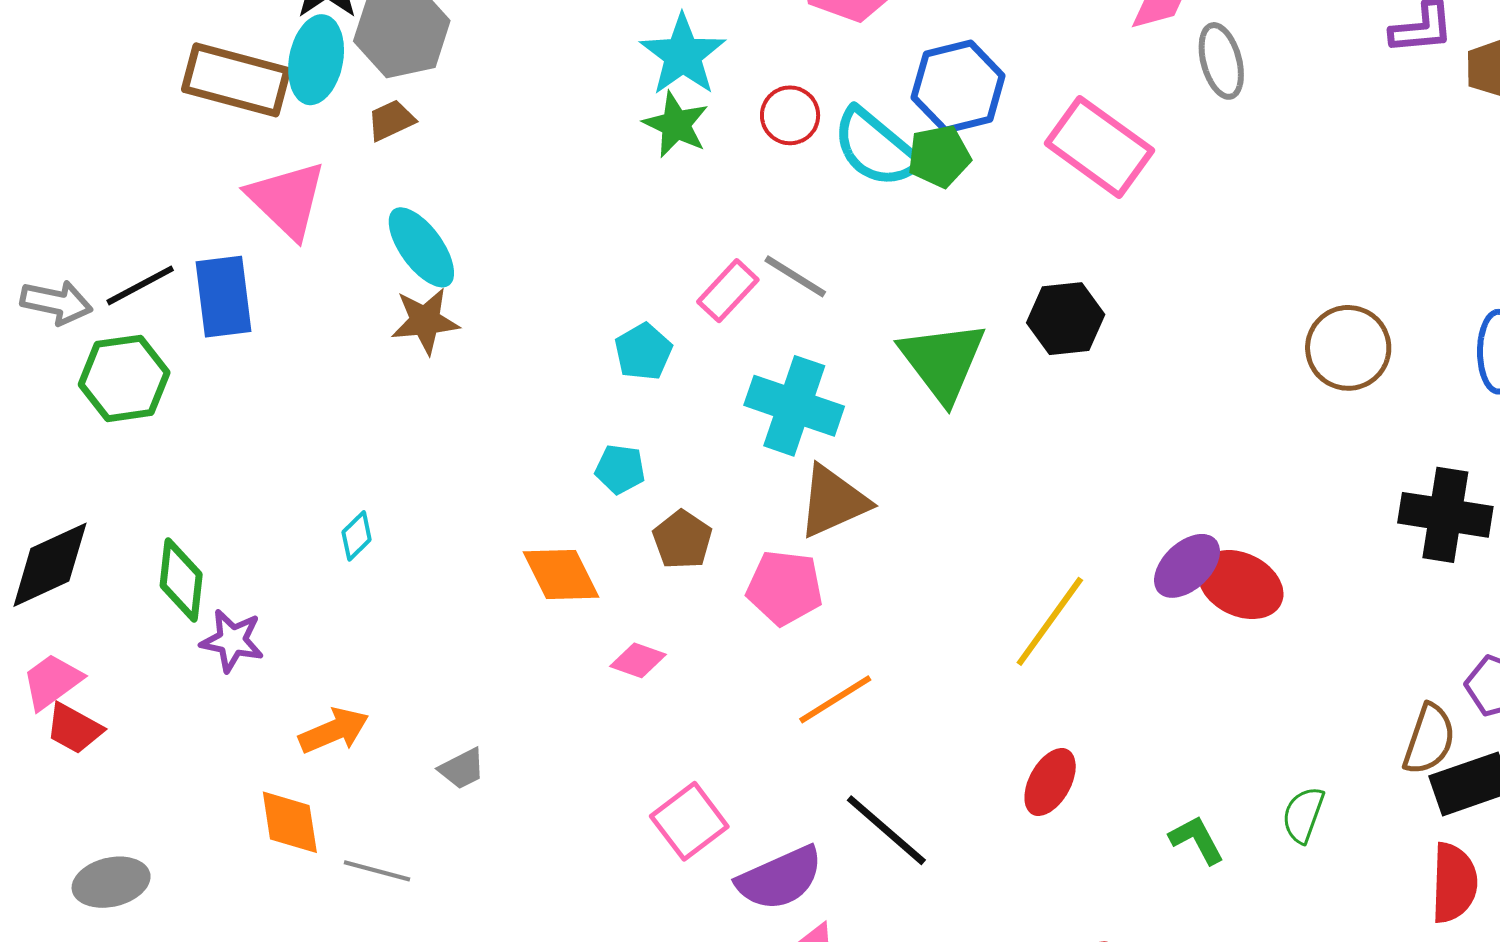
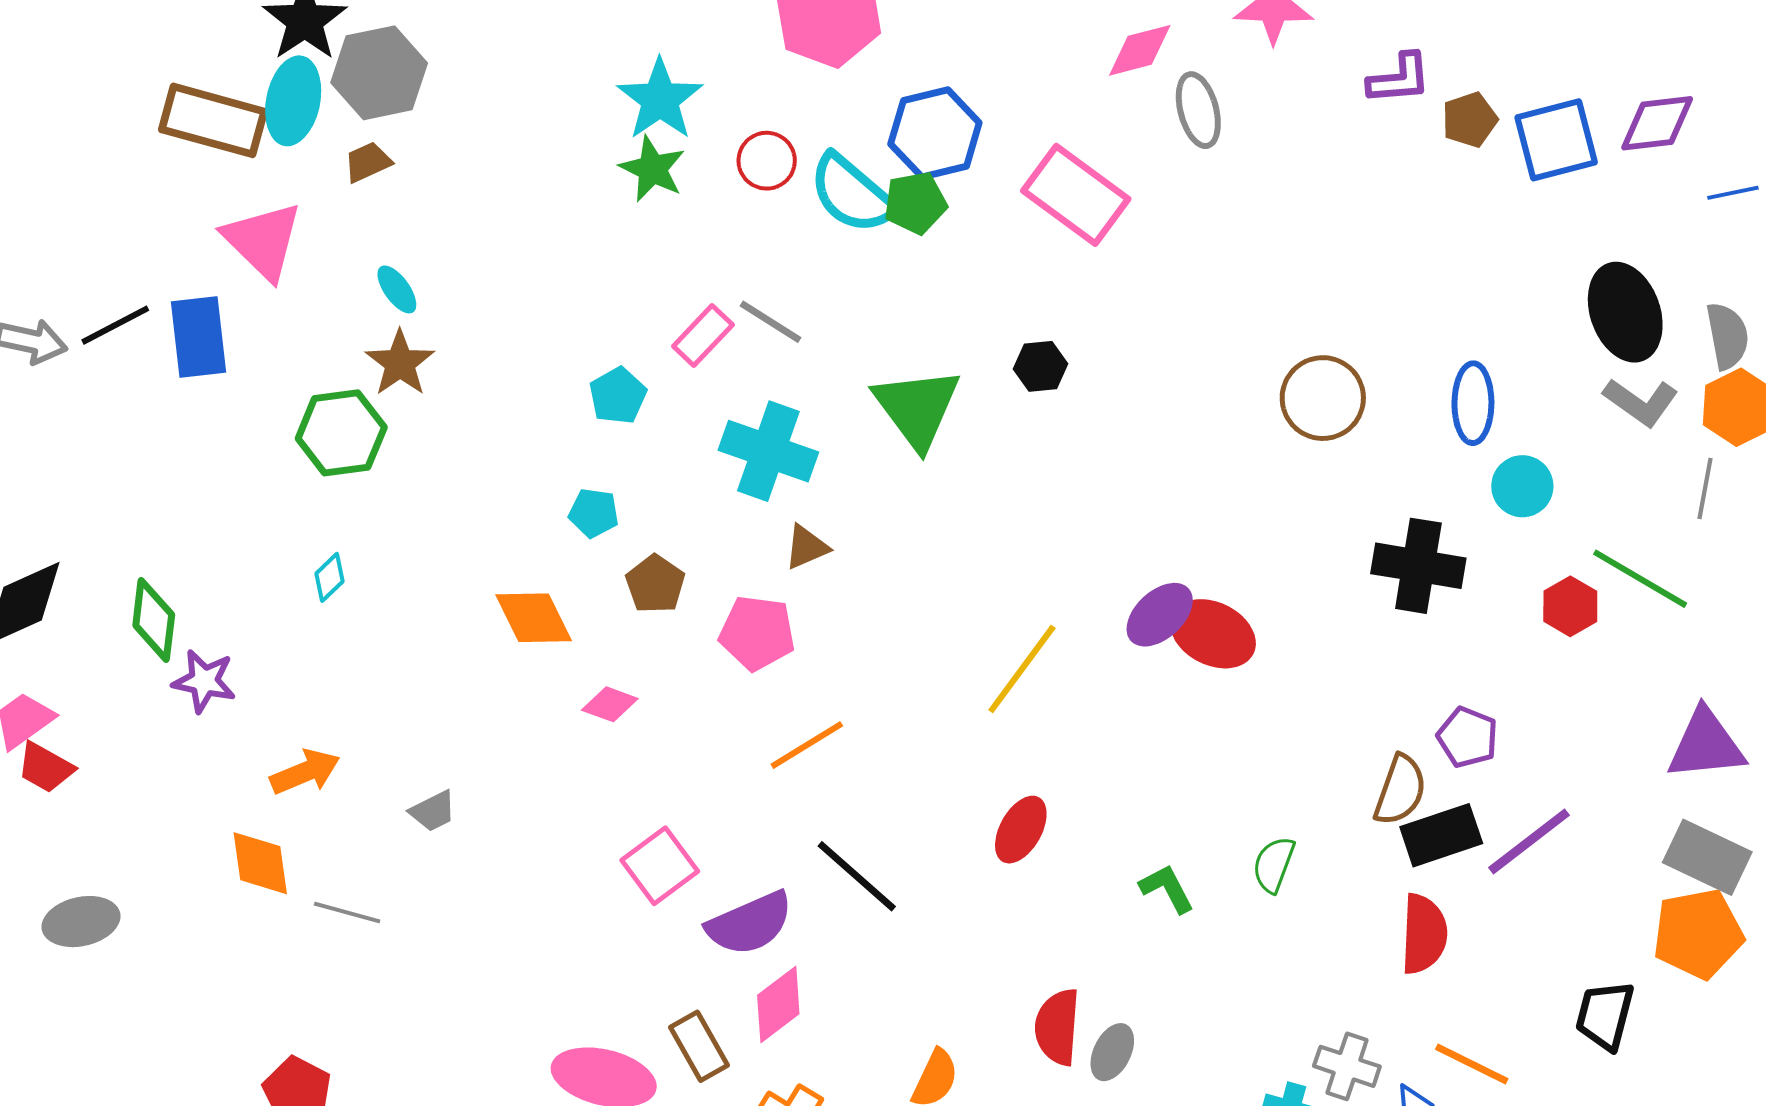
cyan ellipse: (421, 247) -> (397, 289), size x0.6
black hexagon: (1066, 319) -> (1041, 366), size x0.7
brown star: (425, 321) -> (400, 363), turned -30
green hexagon: (124, 378) -> (341, 433), moved
brown triangle: (833, 501) -> (806, 547), size x0.6

